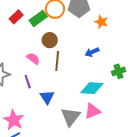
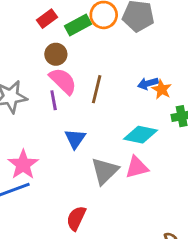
orange star: (101, 22) -> (162, 89), moved
brown circle: (50, 40) -> (56, 54), moved
pink semicircle: (33, 59) -> (63, 81), size x1.5
purple line: (28, 82) -> (54, 100), moved

